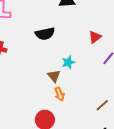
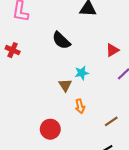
black semicircle: (45, 34) -> (61, 40), turned 48
orange arrow: (60, 94) -> (80, 106), moved

